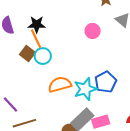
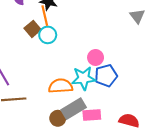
pink circle: (93, 31) -> (96, 57), moved
orange semicircle: (60, 84) -> (61, 86), moved

